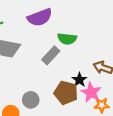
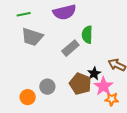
green semicircle: (67, 39) -> (87, 35), turned 78

